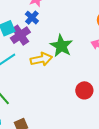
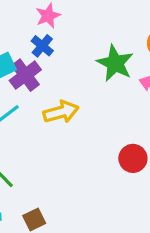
green star: (61, 46) -> (115, 63), moved

